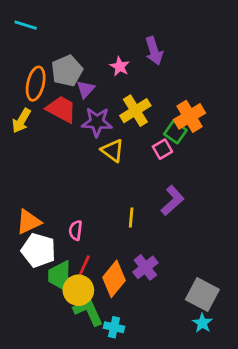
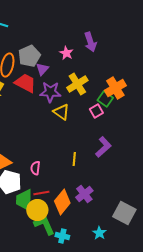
red line: (84, 266) -> (41, 193), turned 56
cyan star: (202, 323) -> (99, 233), moved

